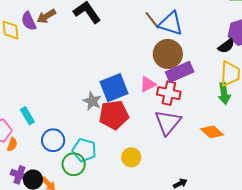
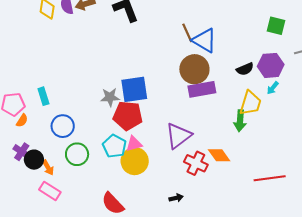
black semicircle: (226, 46) -> (245, 69), moved
pink triangle: (148, 84) -> (134, 144), moved
red cross: (169, 93) -> (196, 163), moved
gray star: (92, 101) -> (110, 97), turned 30
cyan pentagon: (84, 150) -> (114, 146), moved
yellow circle: (131, 157) -> (135, 161), size x1.4

